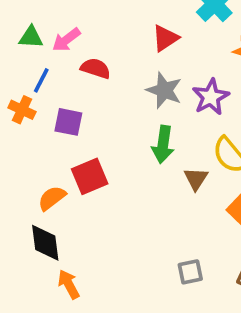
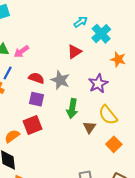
red semicircle: (96, 68) -> (36, 78), moved
gray star: (164, 90) -> (60, 80), moved
purple square: (68, 122) -> (37, 99), moved

